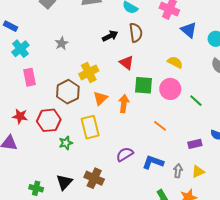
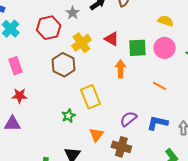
gray star: (62, 43) -> (73, 13), moved
red triangle: (127, 63) -> (112, 39), moved
pink rectangle: (30, 77) -> (16, 66), moved
orange triangle: (100, 98) -> (96, 135), moved
red hexagon: (49, 120) -> (49, 28), moved
brown cross: (94, 178) -> (121, 147), moved

